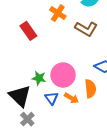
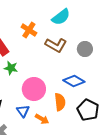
green star: (39, 78) -> (11, 68), moved
orange arrow: (71, 98) -> (42, 119), moved

